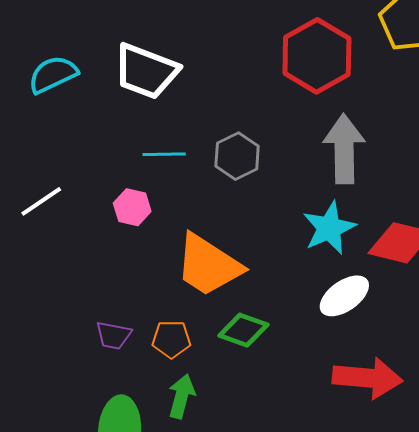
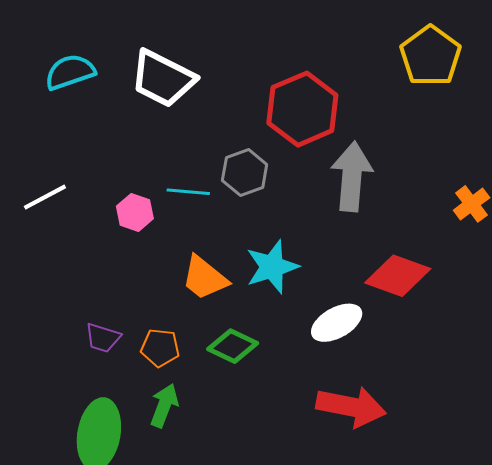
red hexagon: (317, 56) -> (302, 109), moved
cyan line: (164, 154) -> (188, 192), moved
cyan star: (329, 228) -> (272, 267), moved
orange trapezoid: (208, 265) -> (205, 278), size x0.7

